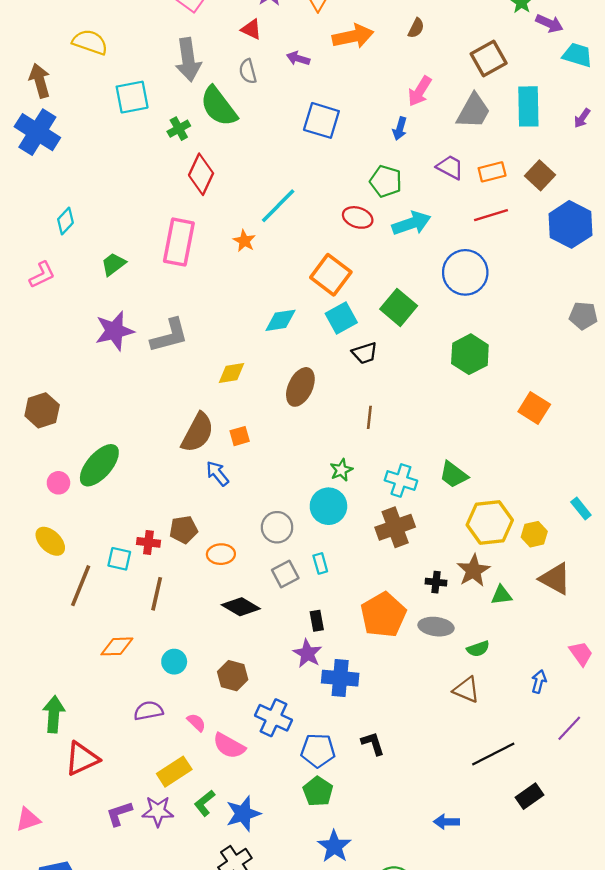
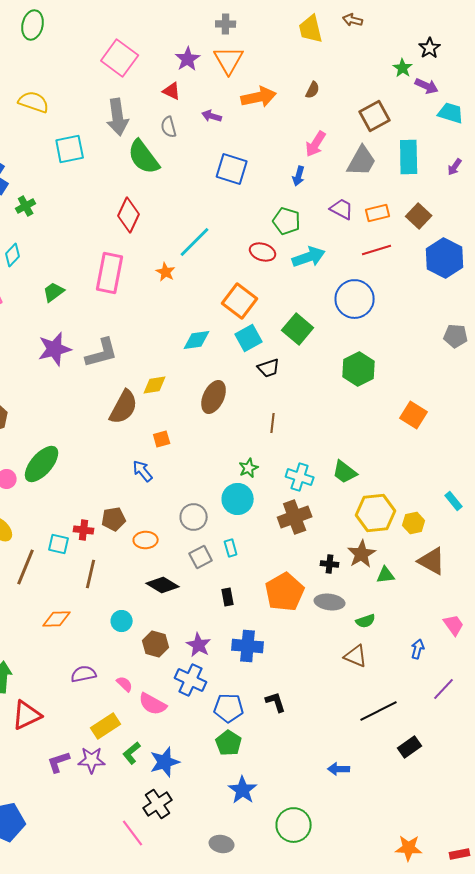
green cross: (179, 129) -> (26, 206), moved
brown semicircle: (198, 433) -> (124, 407), moved
purple star: (307, 653) -> (199, 645), moved
cyan circle: (174, 662) -> (122, 621), moved

